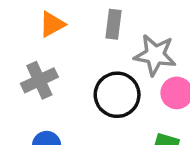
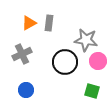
gray rectangle: (113, 24) -> (49, 23), moved

